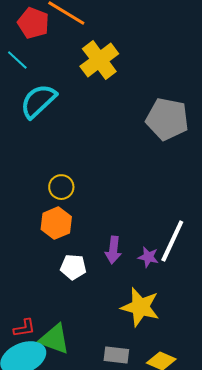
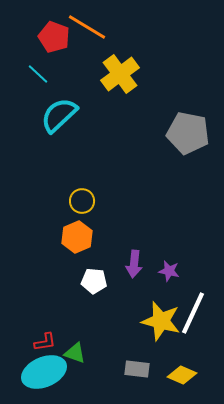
white line: (172, 241) -> (193, 313), moved
green triangle: (54, 339) -> (75, 353), size x0.7

